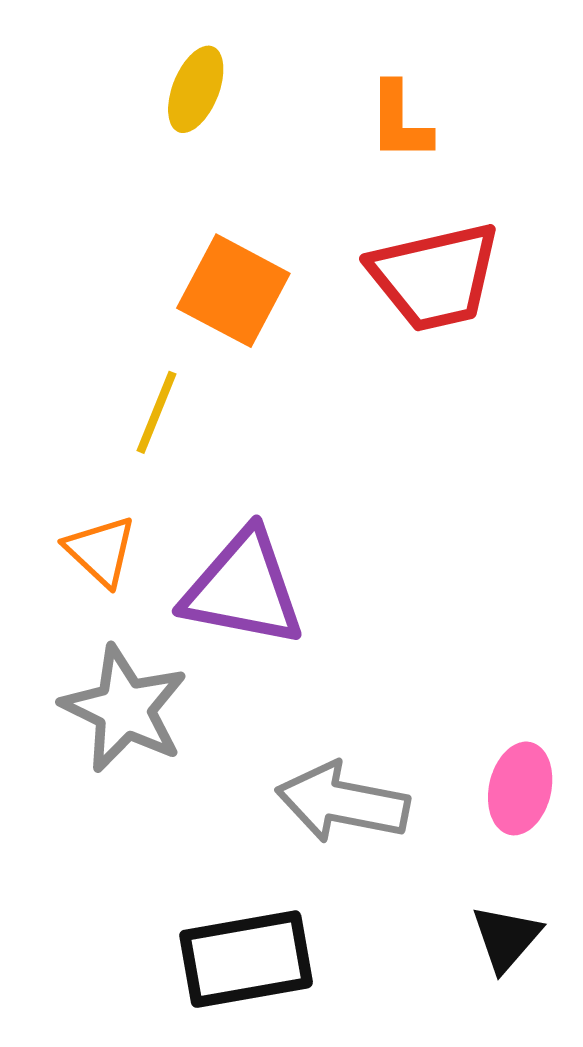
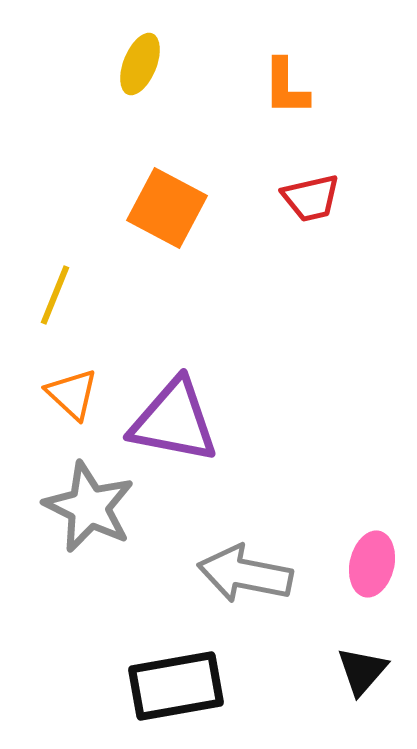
red trapezoid: (435, 277) -> (311, 198), size x0.6
yellow line: (157, 412) -> (55, 295), moved

